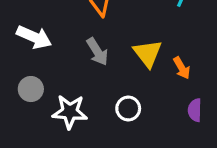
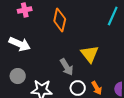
gray arrow: (97, 52) -> (67, 67), moved
orange arrow: (182, 68) -> (97, 88), moved

